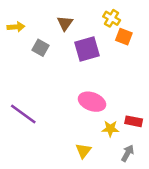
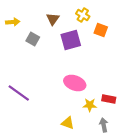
yellow cross: (112, 18) -> (83, 15), moved
yellow triangle: (83, 151) -> (68, 123), turned -48
gray arrow: (128, 153) -> (104, 125), turned -40

